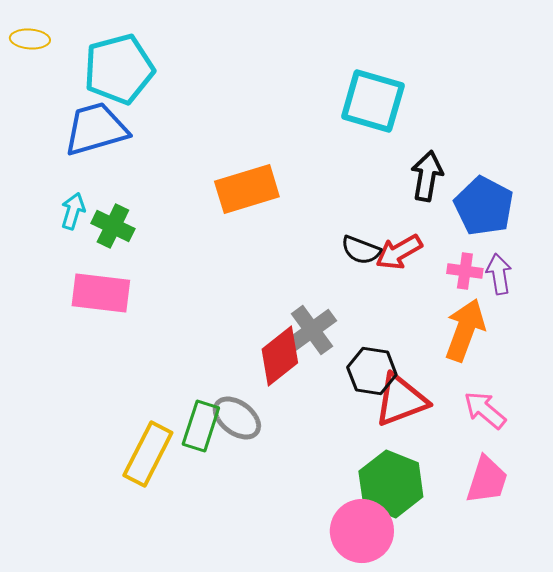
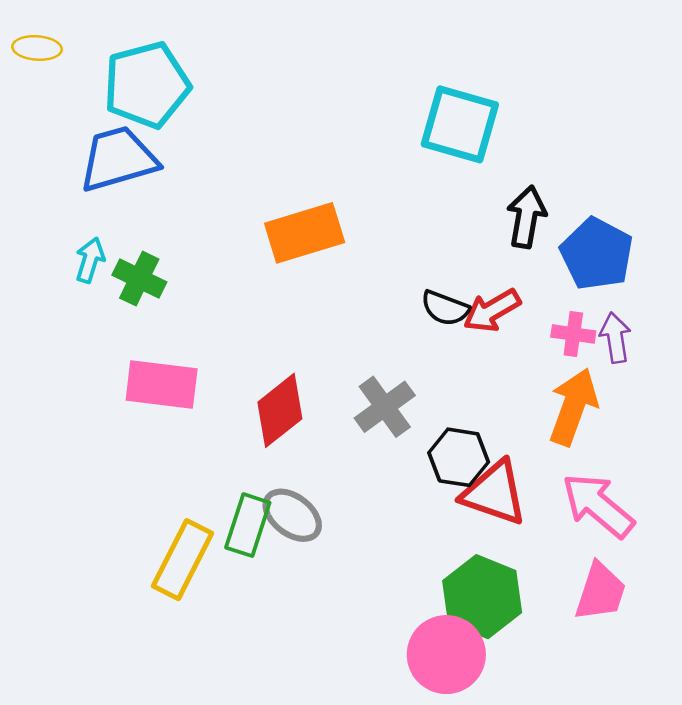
pink rectangle: (101, 293) -> (162, 385), moved
red diamond: (280, 356) -> (280, 410), moved
red triangle: (401, 400) -> (494, 493), turned 40
pink arrow: (485, 410) -> (598, 505), size x1.4

